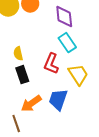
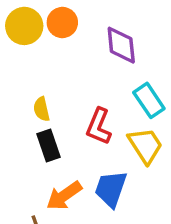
cyan rectangle: (67, 43) -> (149, 100), moved

